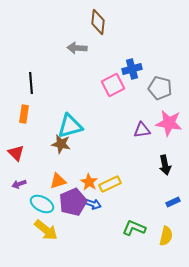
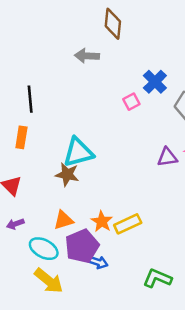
blue cross: (132, 69) -> (155, 82), turned -30
pink square: (113, 85) -> (131, 102), size x0.6
blue arrow: (93, 204) -> (98, 262), moved

